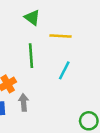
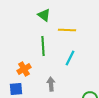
gray arrow: (24, 102) -> (51, 84), moved

